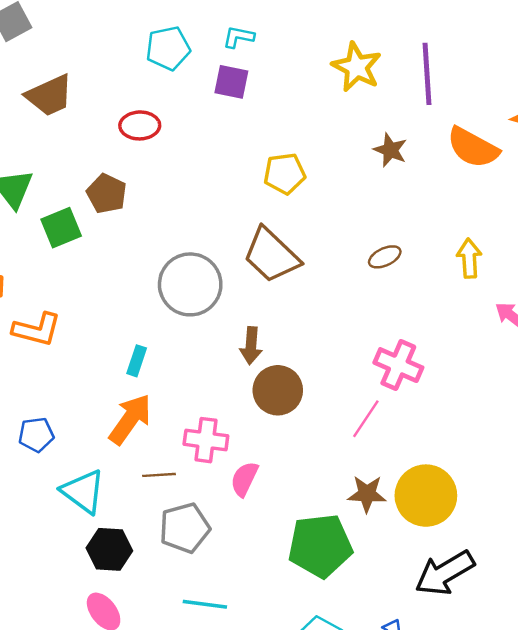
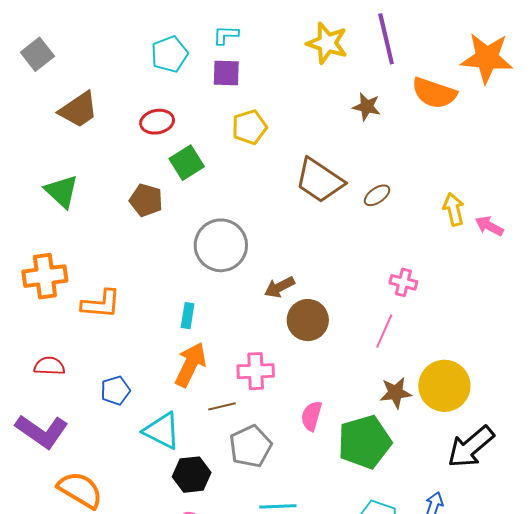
yellow pentagon: (285, 174) -> (249, 127), moved
brown pentagon: (107, 194) -> (146, 200), moved
green square: (61, 228) -> (187, 163), moved
brown trapezoid: (271, 255) -> (319, 180), moved
yellow arrow: (469, 258) -> (454, 209), moved
brown arrow: (251, 346) -> (279, 287), turned 68
pink cross: (398, 365) -> (403, 282), size x0.7
pink semicircle: (244, 479) -> (311, 416), moved

